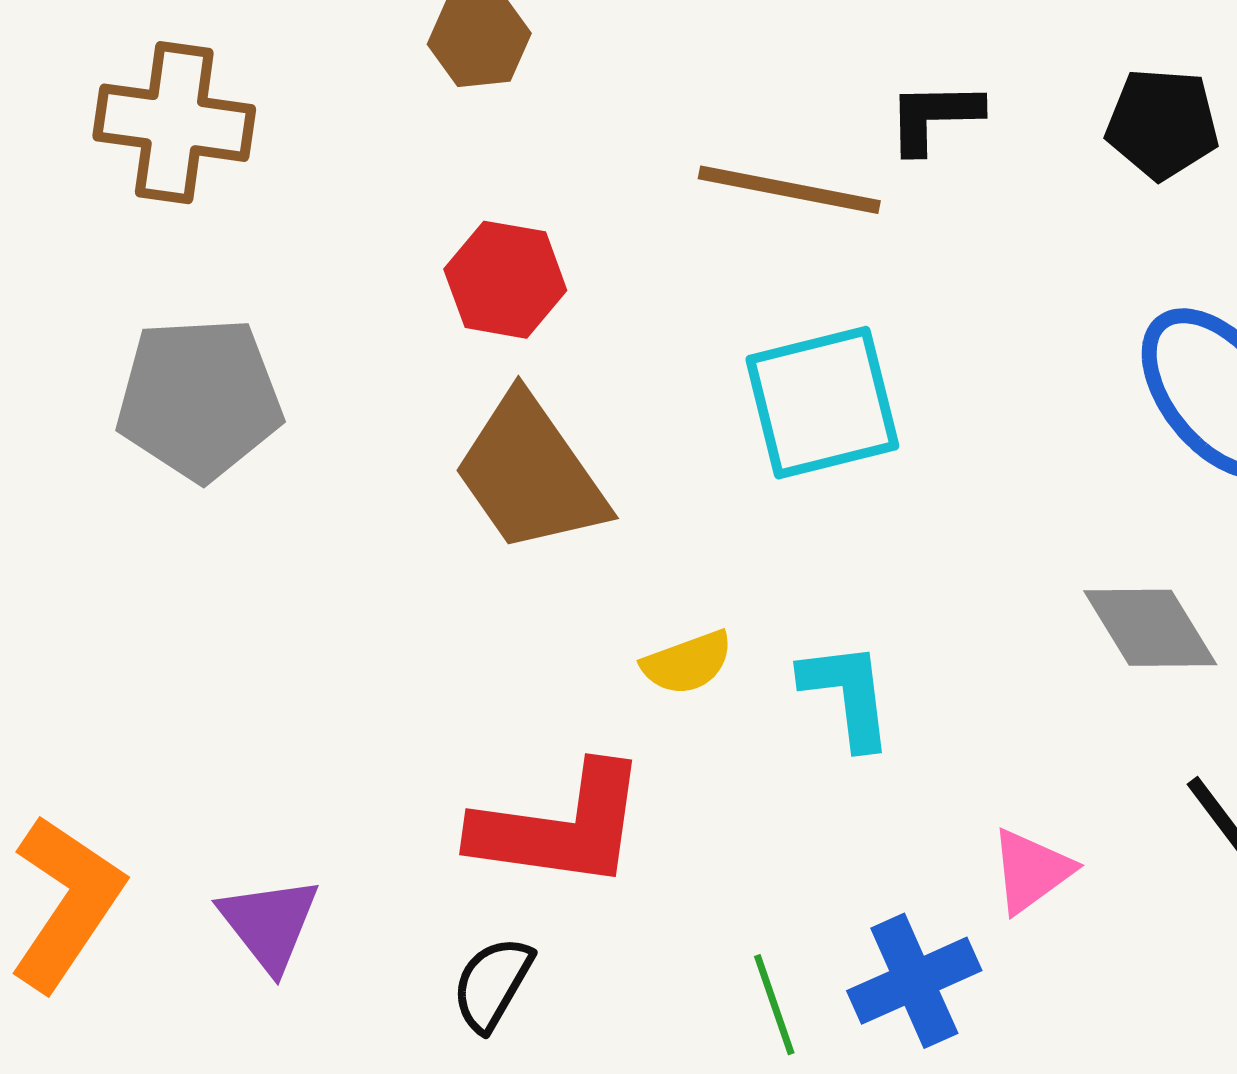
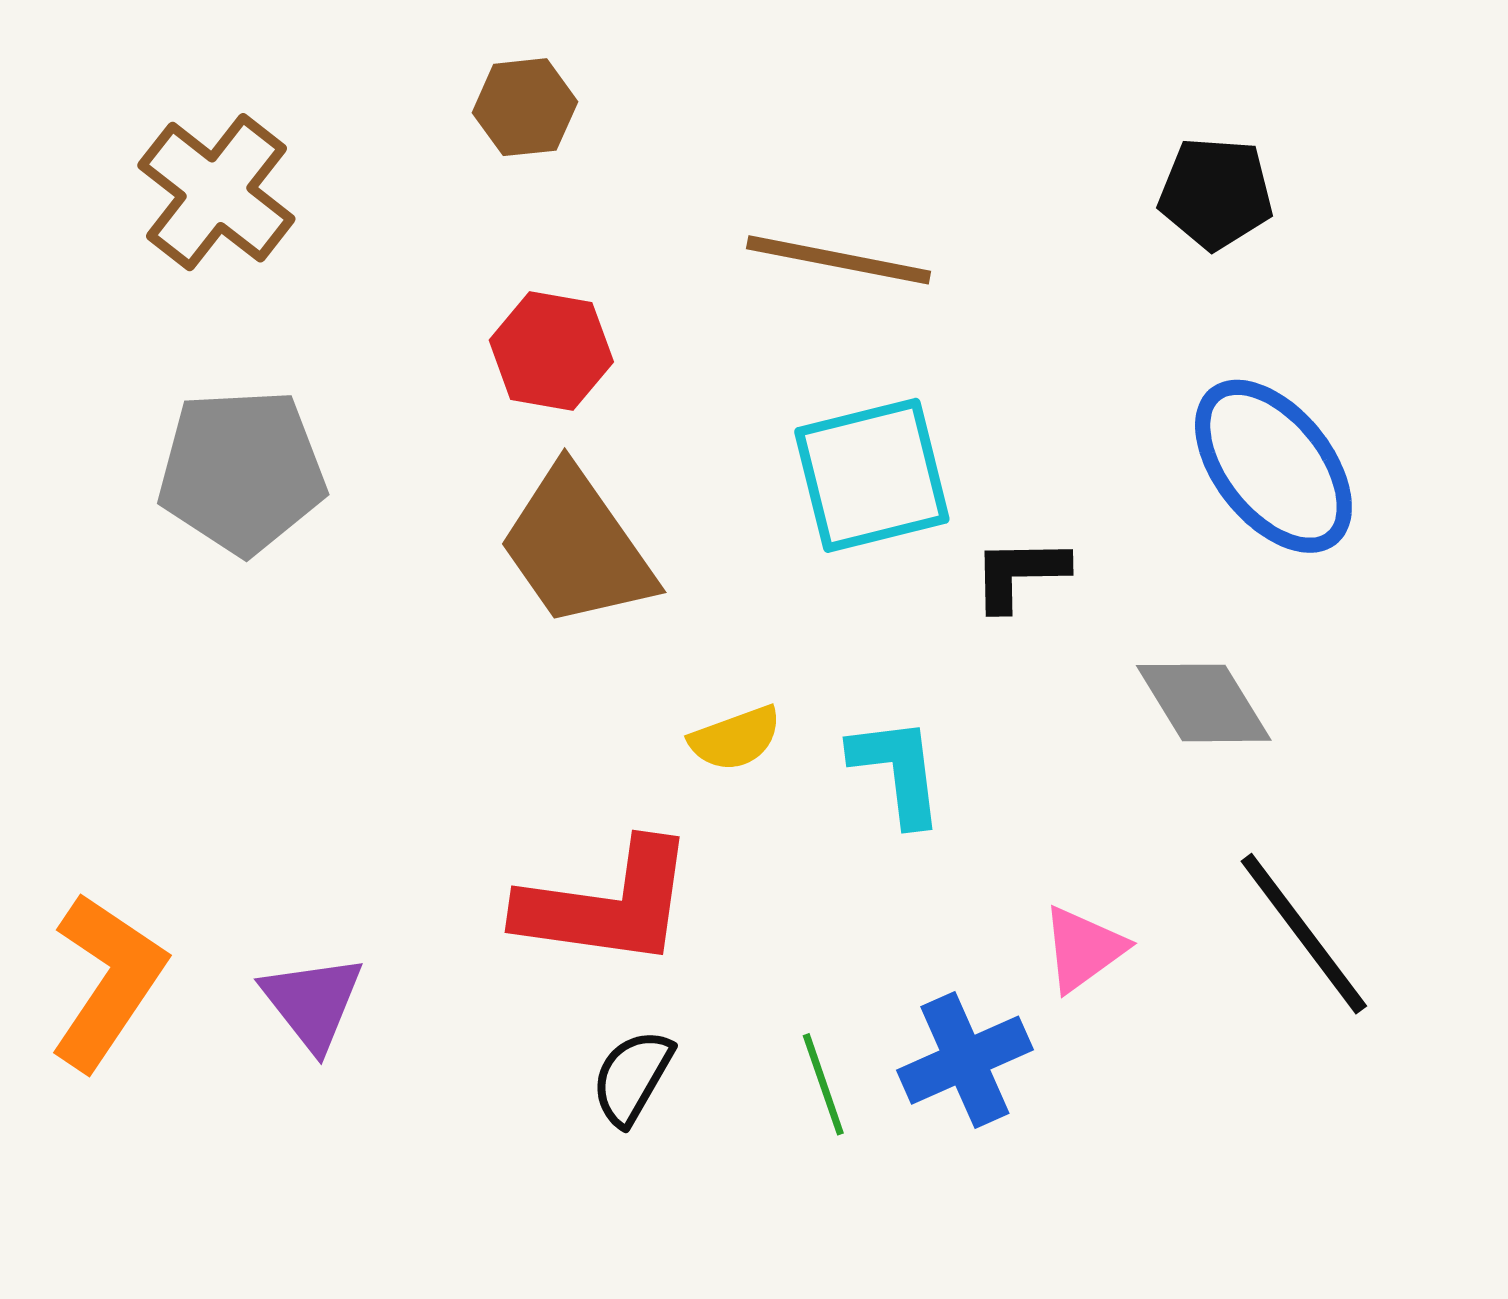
black L-shape: (934, 117) -> (1020, 574), moved
brown cross: (174, 123) -> (216, 192), turned 30
black semicircle: (492, 984) -> (632, 1077), moved

